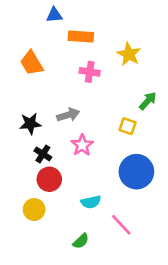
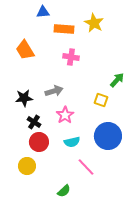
yellow star: (129, 54) -> (94, 23), moved
cyan semicircle: (91, 202) -> (72, 142), moved
pink line: (121, 225) -> (86, 167), moved

